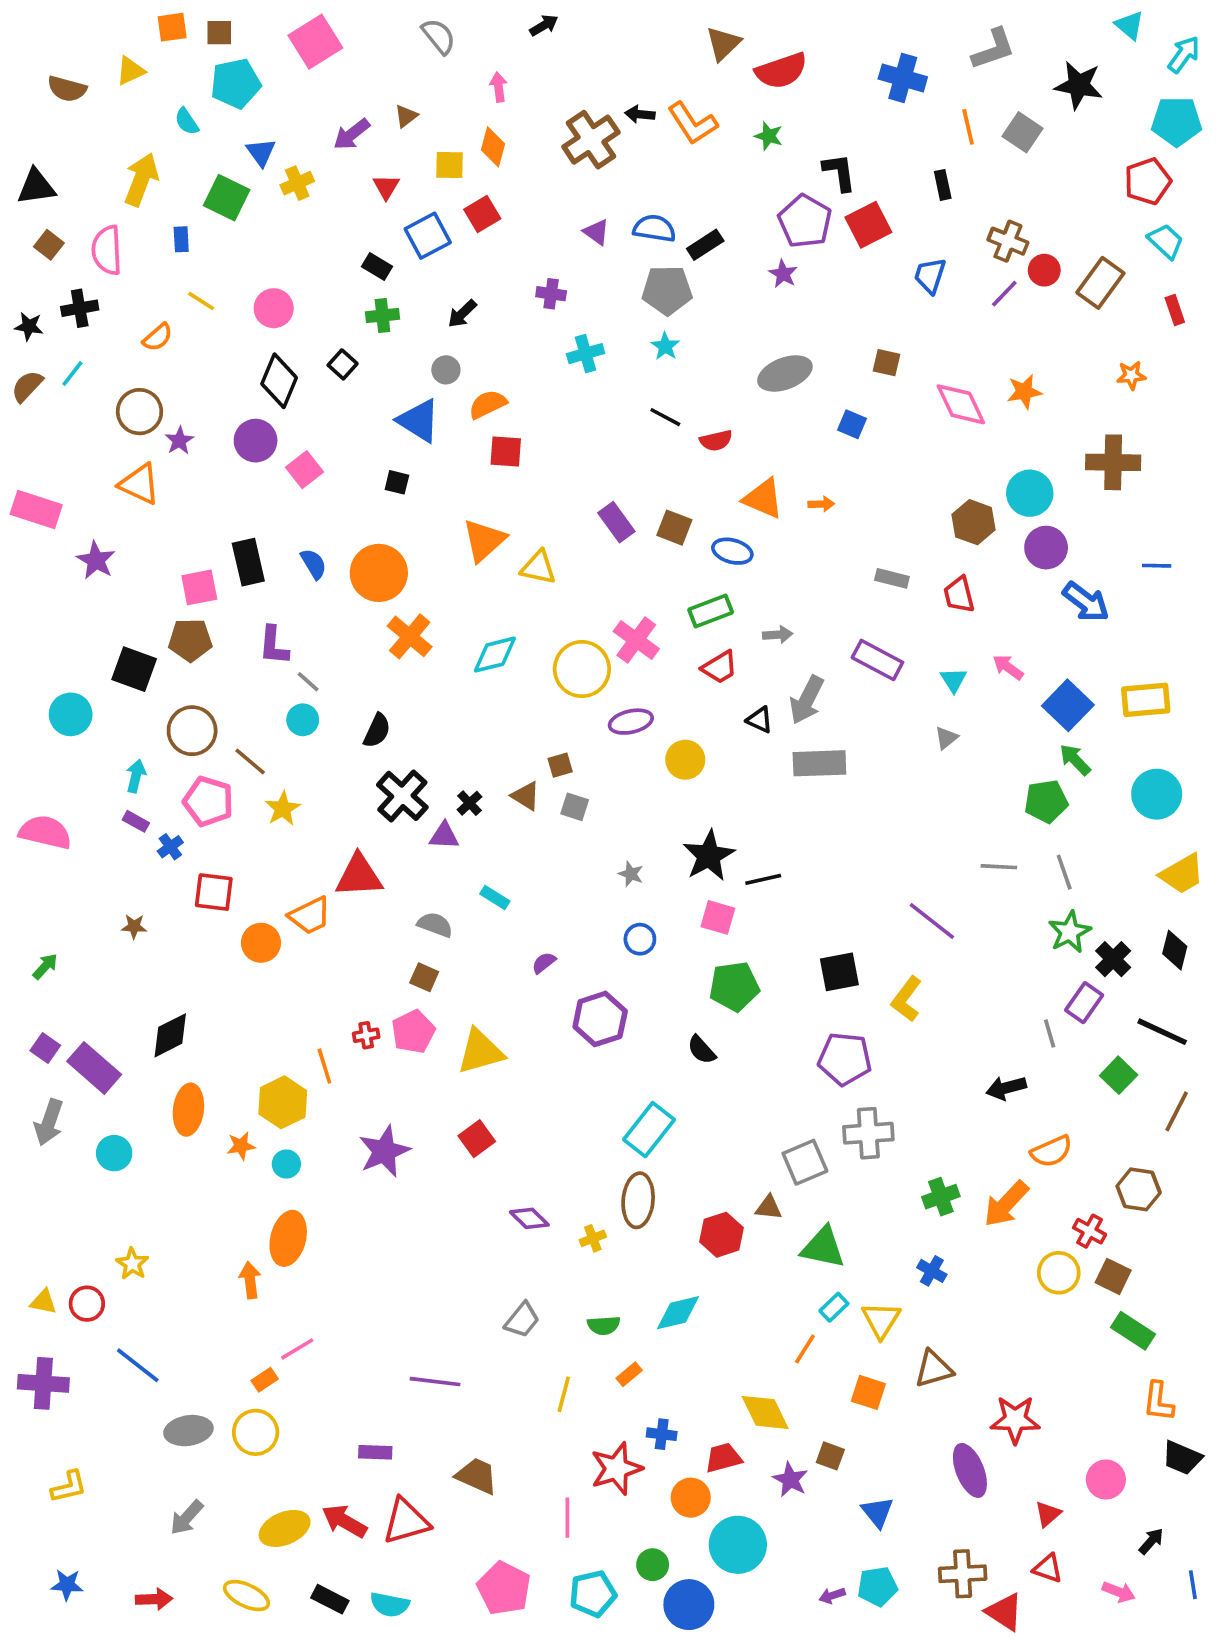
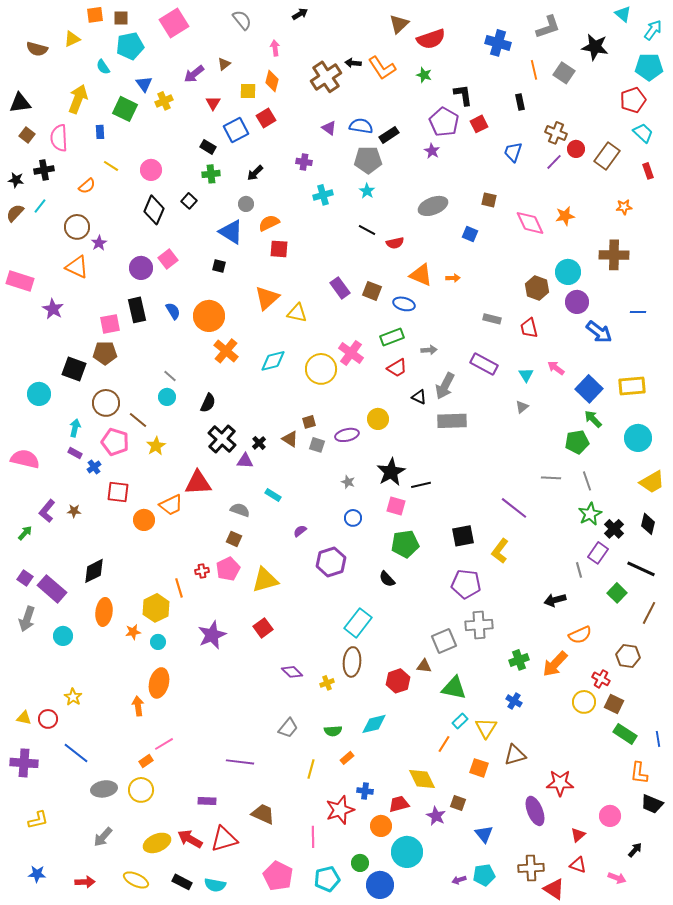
red square: (868, 225) -> (479, 124), size x0.7
purple circle: (256, 441) -> (141, 268), moved
purple L-shape: (274, 645) -> (47, 511), moved, turned 35
purple ellipse: (631, 722) -> (347, 435), moved
blue line: (1193, 1585) -> (658, 739), moved

